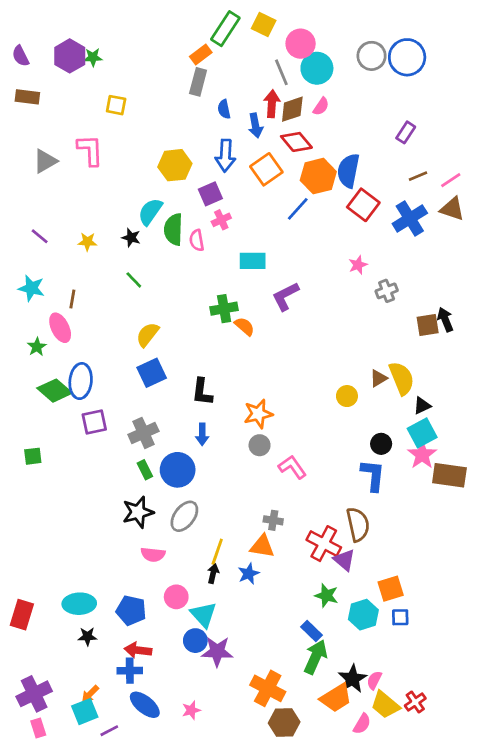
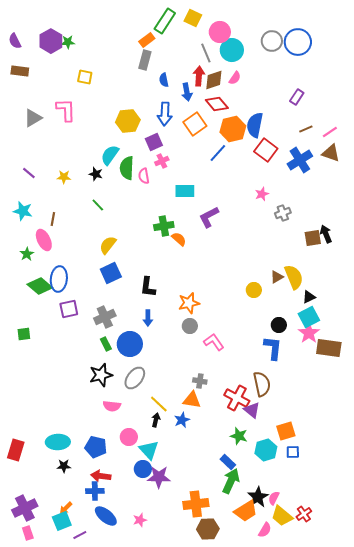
yellow line: (217, 552) -> (159, 404), turned -66
orange cross: (268, 688) -> (196, 504), turned -35

